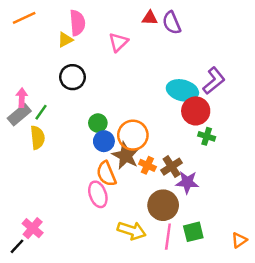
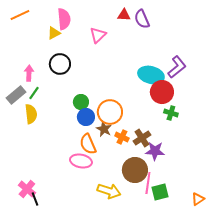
pink arrow: (22, 98) -> (29, 73), moved
brown star: (126, 156) -> (104, 129), size x0.7
pink ellipse: (98, 194) -> (81, 161), turned -60
pink line: (168, 237) -> (148, 183), moved
black line: (17, 246) -> (35, 199), moved, turned -64

